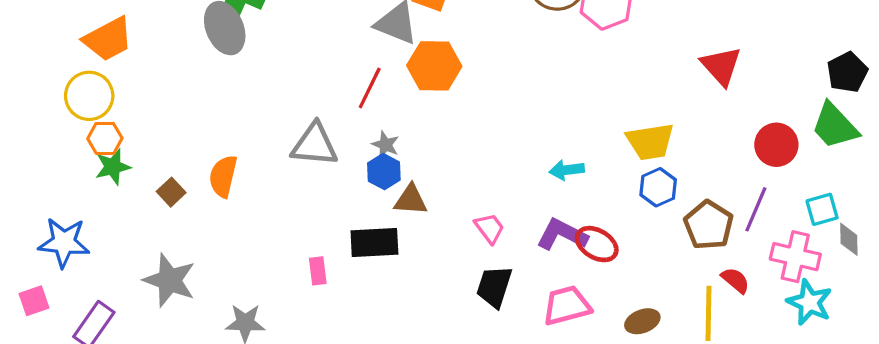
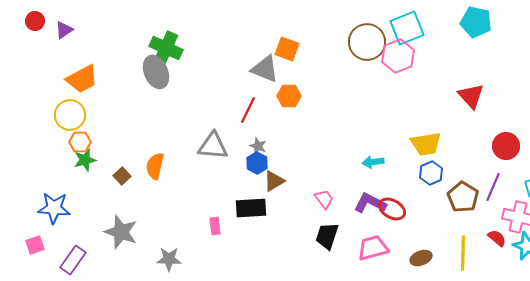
orange hexagon: (434, 66) -> (289, 96), size x0.7
brown triangle: (411, 200) -> (274, 181), turned -35
red semicircle: (735, 280) -> (497, 238), moved

